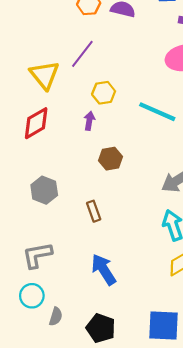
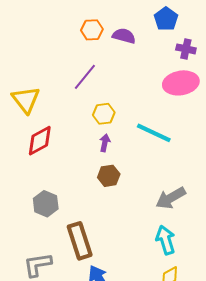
yellow triangle: (45, 75) -> (26, 100), moved
purple arrow: (89, 121) -> (105, 143), moved
brown rectangle: (94, 211) -> (80, 241), moved, size x1.8

